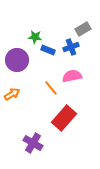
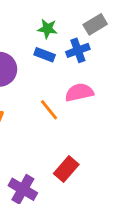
green star: (35, 37) -> (47, 29), moved
red rectangle: (64, 118) -> (66, 169), moved, size x0.7

